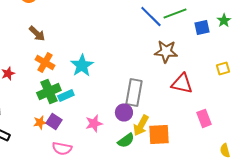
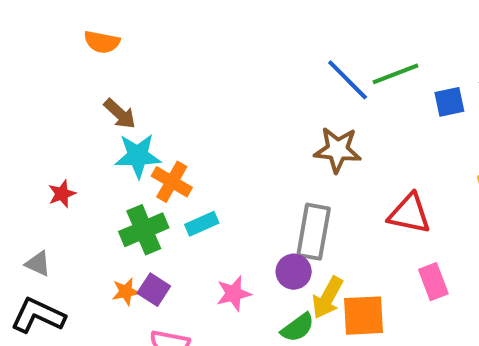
brown star: (166, 51) -> (338, 150), moved
orange cross: (45, 62) -> (172, 182), moved
cyan star: (82, 65) -> (138, 156), moved, turned 30
cyan rectangle: (66, 95) -> (202, 224), moved
pink rectangle: (204, 118) -> (433, 282), moved

